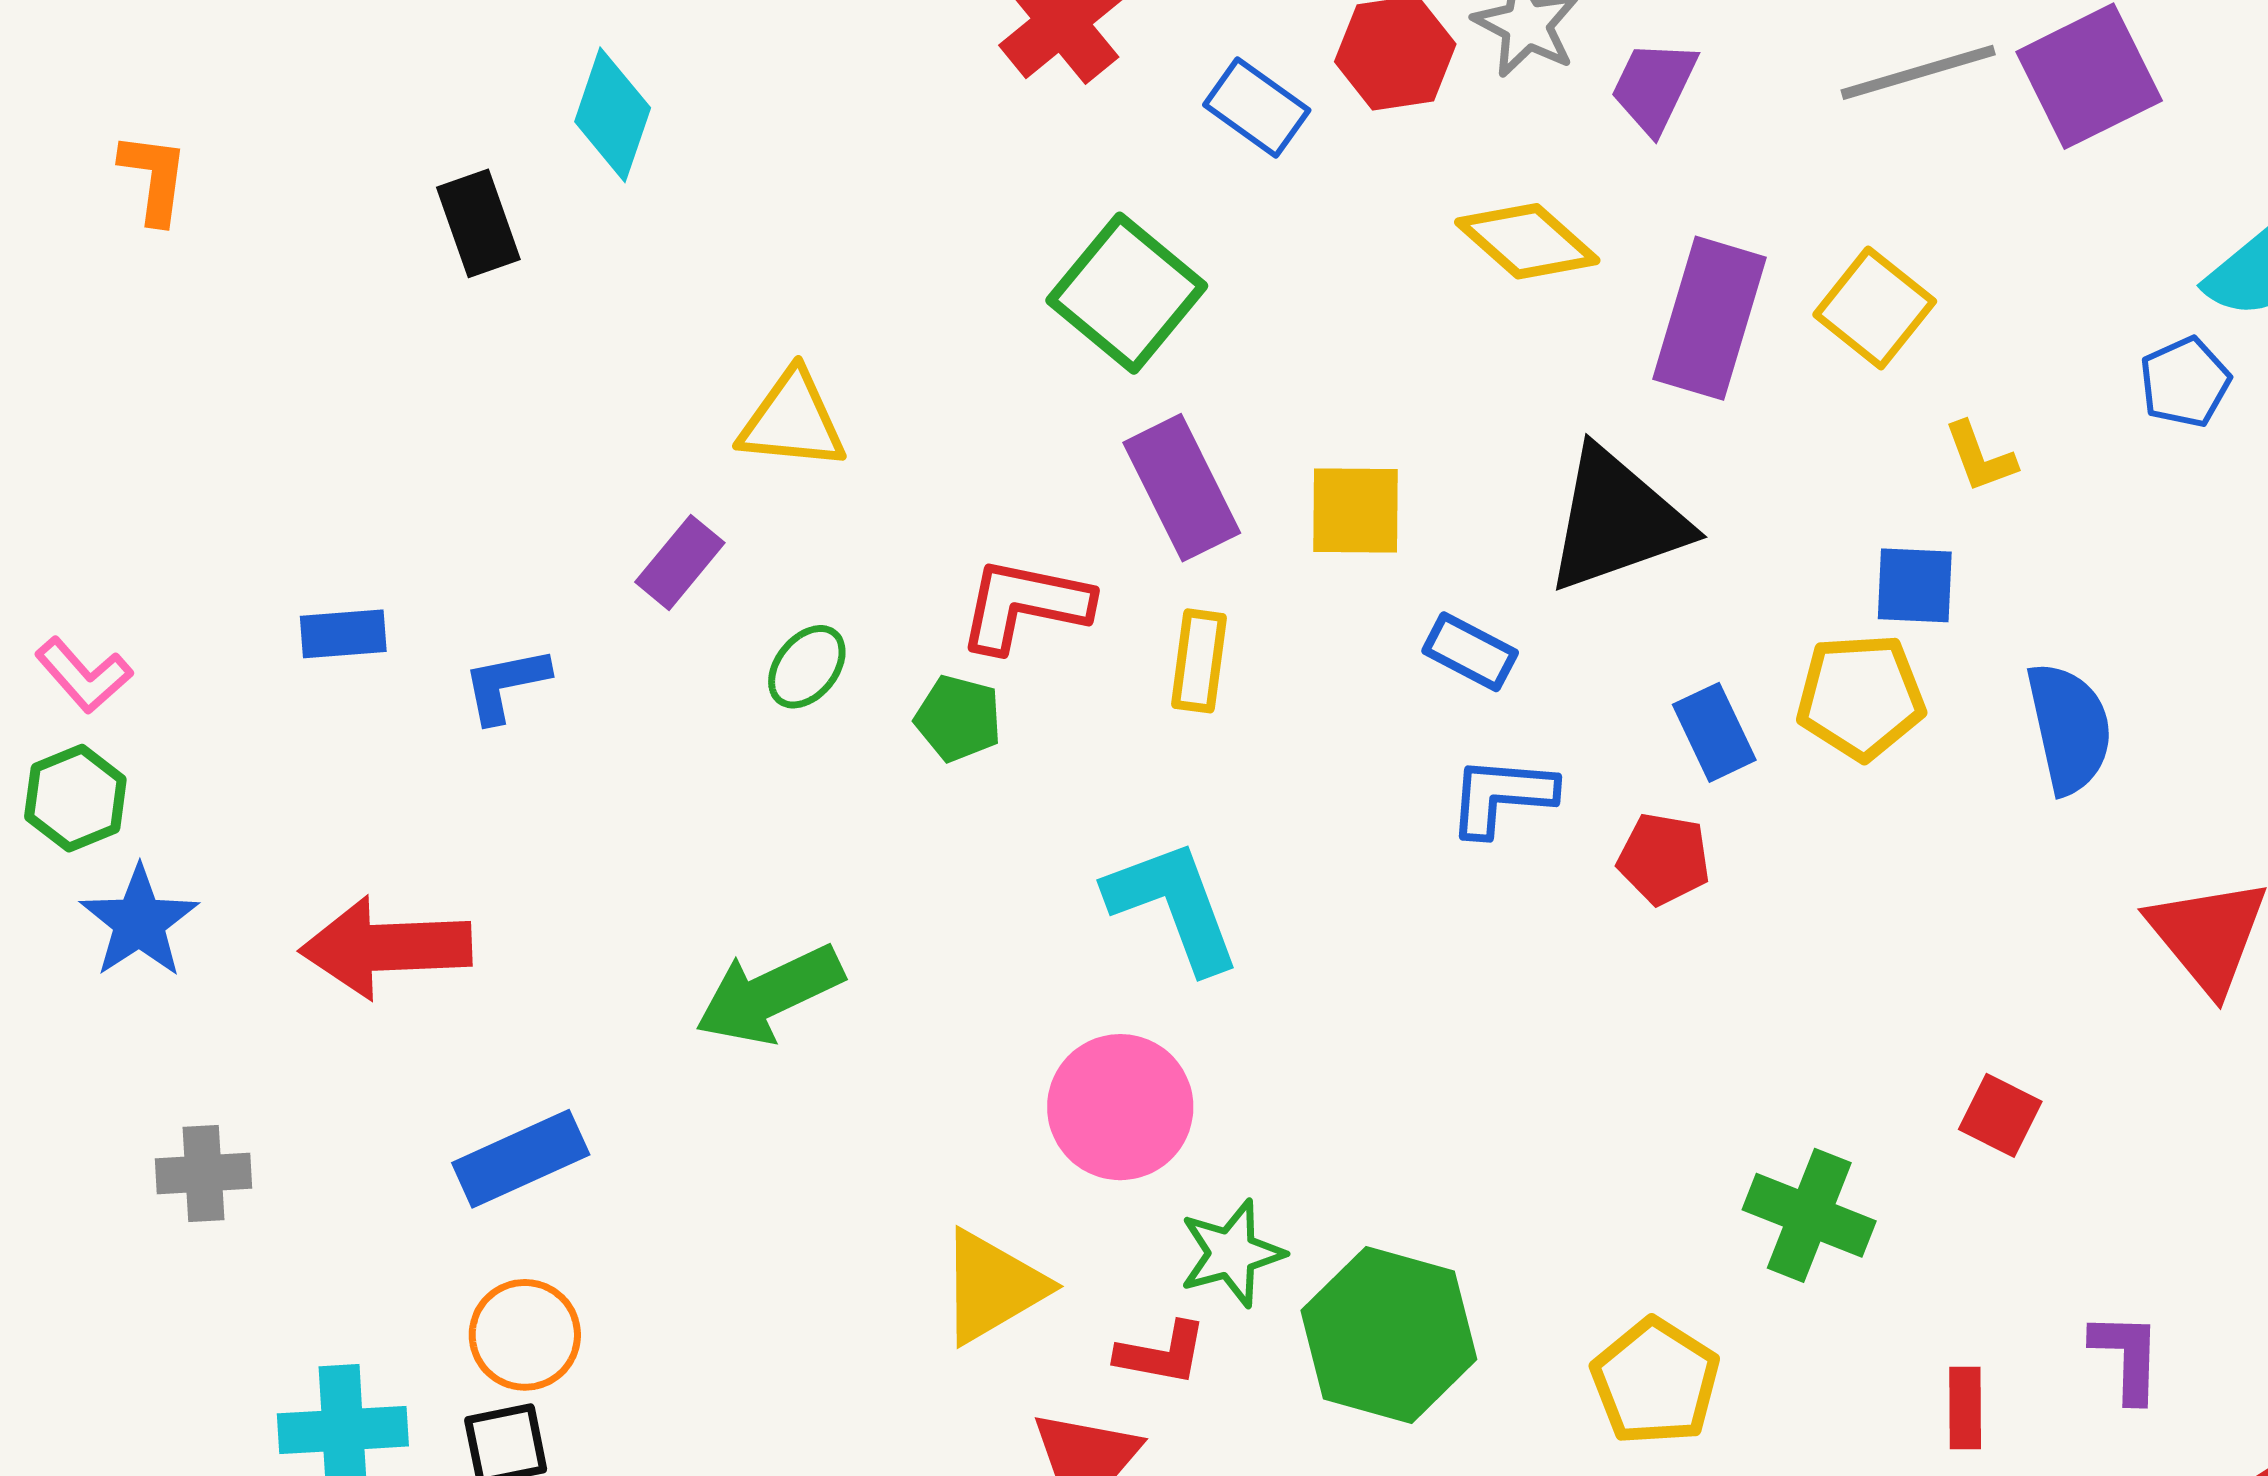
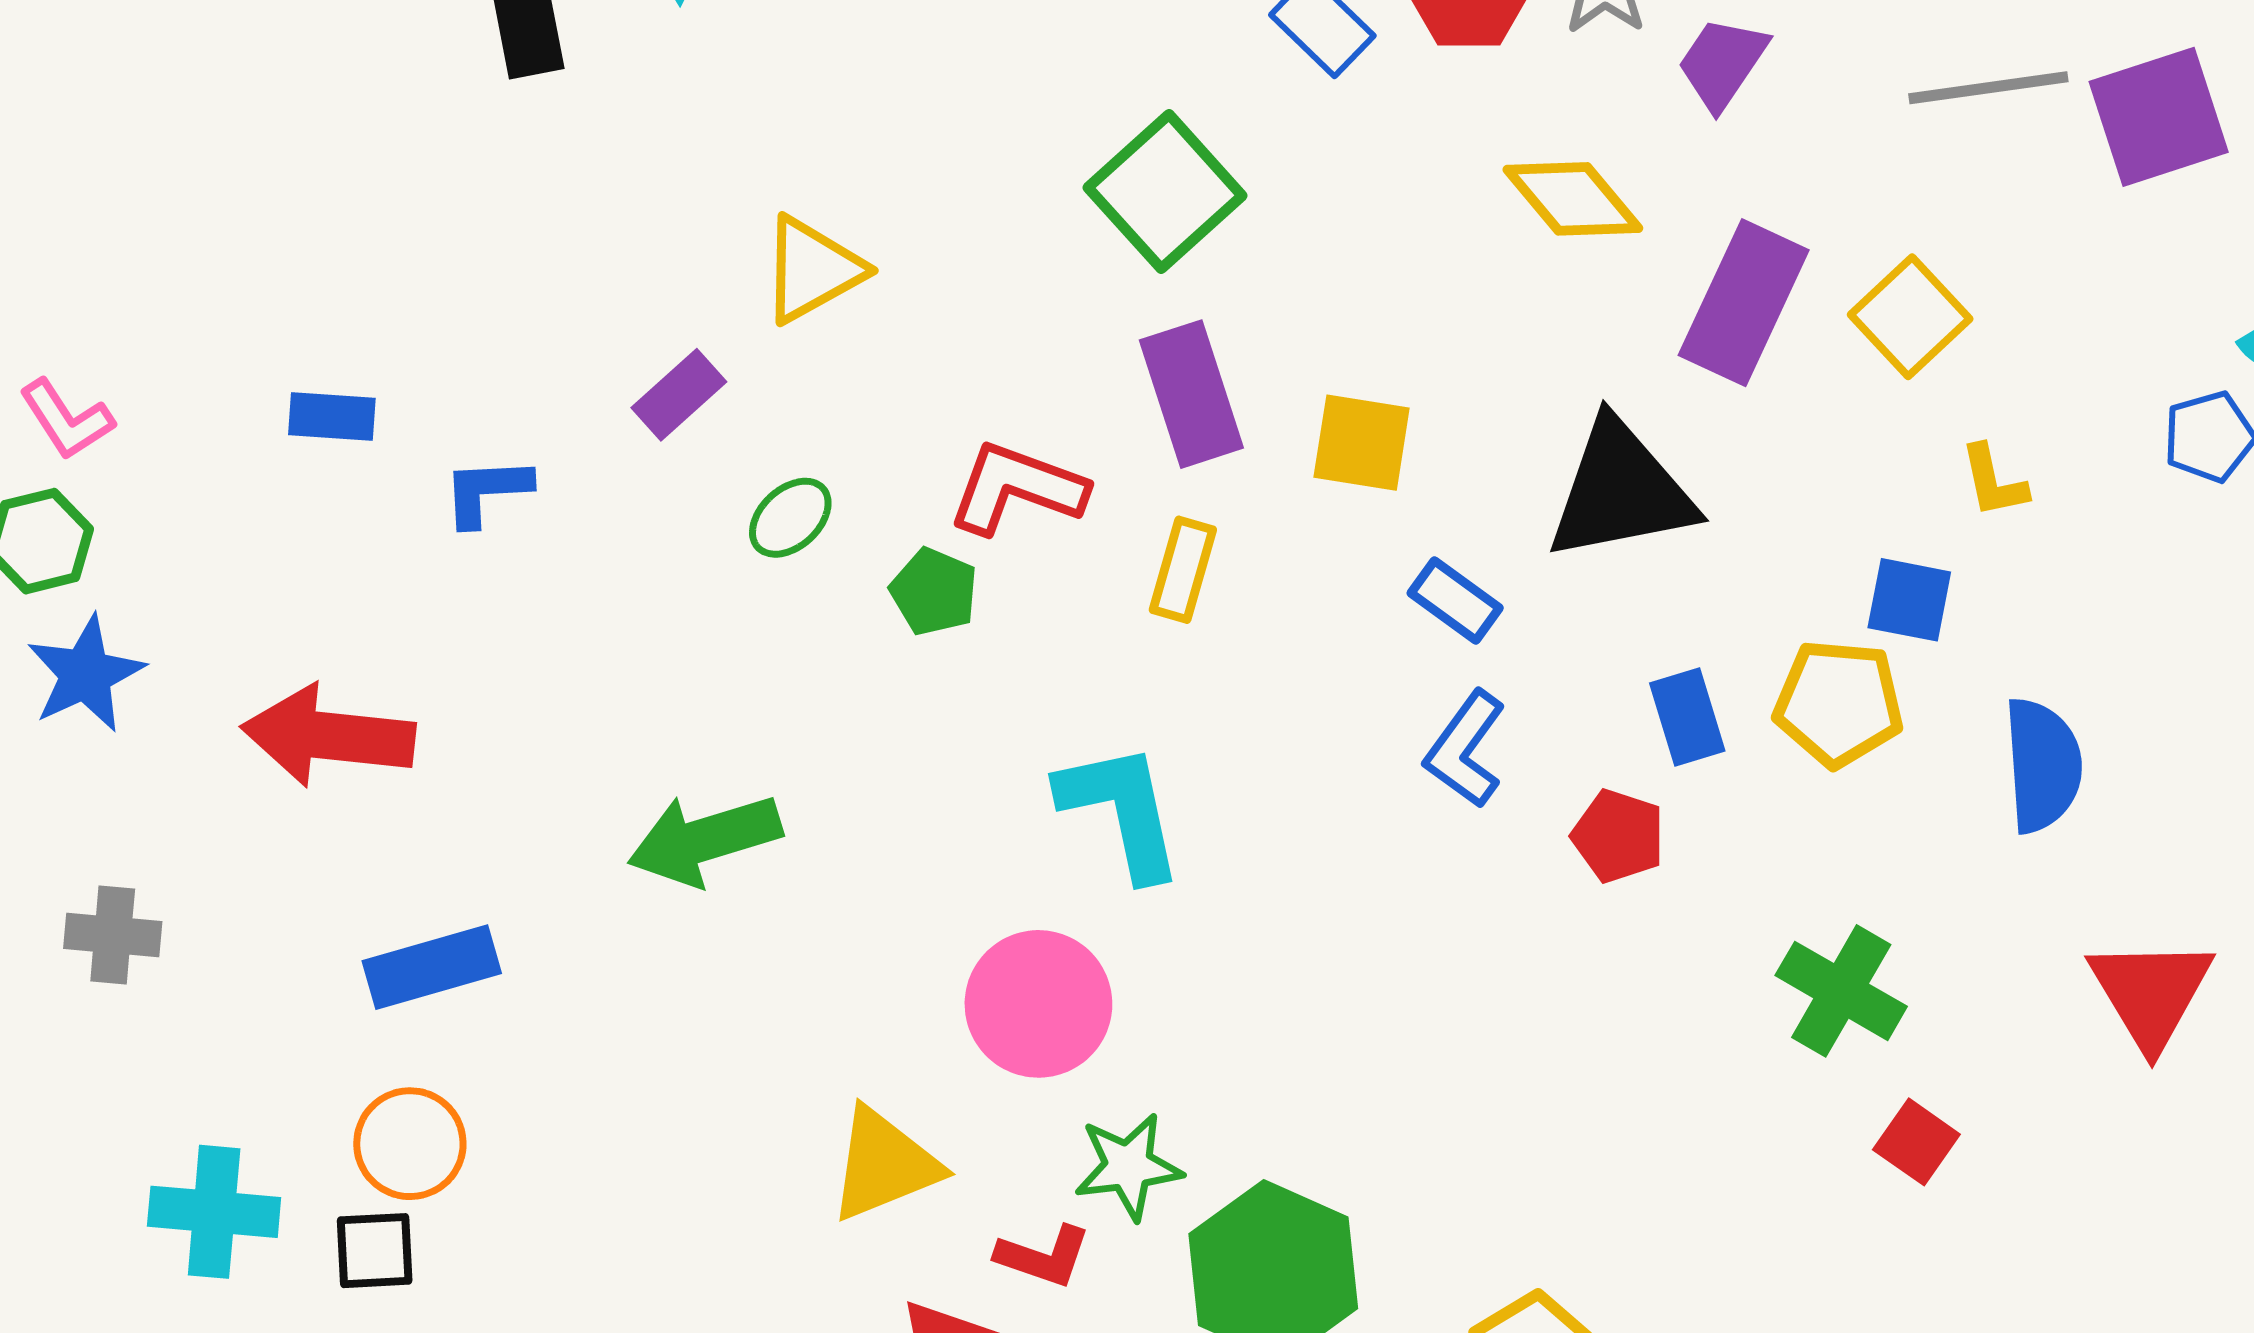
yellow triangle: (792, 421) -> (812, 270), turned -43
blue L-shape: (1502, 796) -> (1465, 749), turned -67
green cross: (1809, 1215) -> (1841, 991), moved

